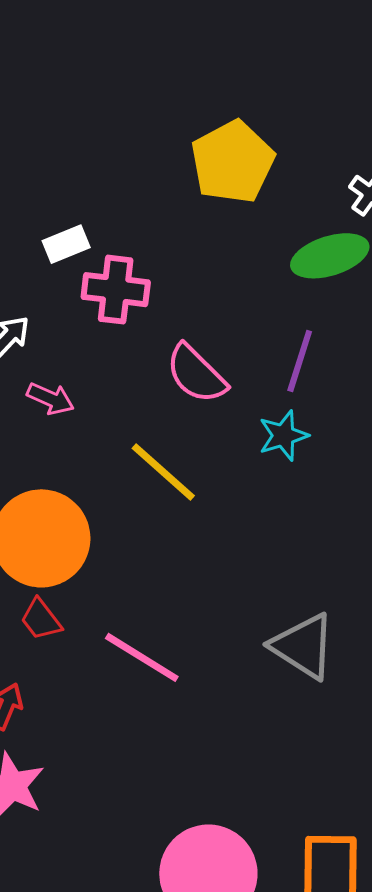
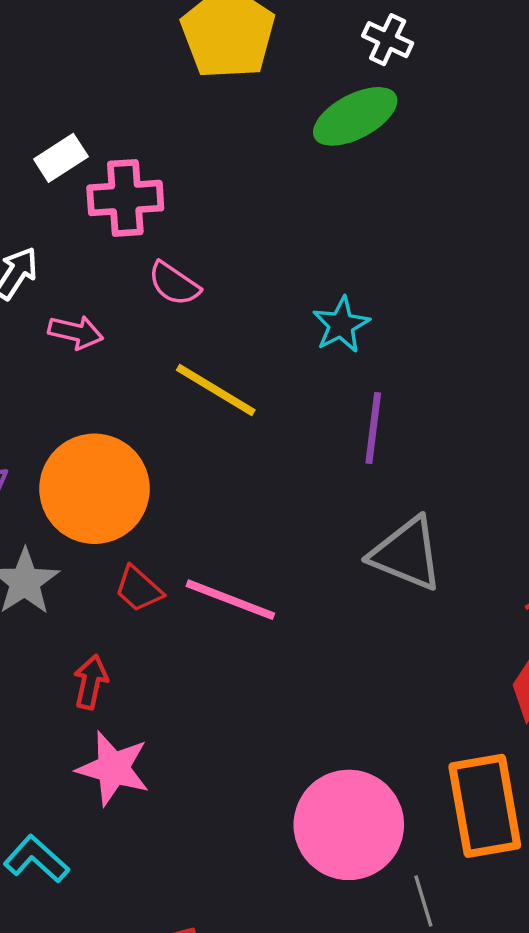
purple line: (300, 361) -> (373, 428), moved
pink semicircle: (196, 374) -> (174, 284), moved, size x0.7
red trapezoid: (41, 619) -> (139, 589), moved

